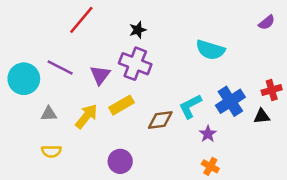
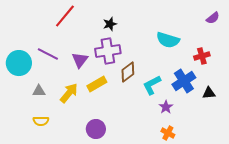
purple cross: (135, 64) -> (108, 51), turned -30
red cross: (272, 90) -> (202, 56), moved
brown diamond: (160, 120) -> (128, 72), moved, turned -30

